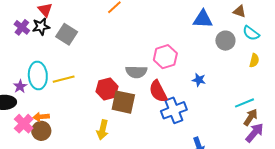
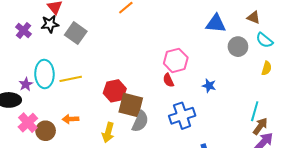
purple cross: (22, 27) -> (23, 31), moved
gray semicircle: (136, 72) -> (140, 121), moved, turned -70
red semicircle: (158, 91) -> (168, 80), moved, size x0.6
cyan line: (245, 103) -> (255, 111), turned -54
orange arrow: (41, 117) -> (70, 119), moved

